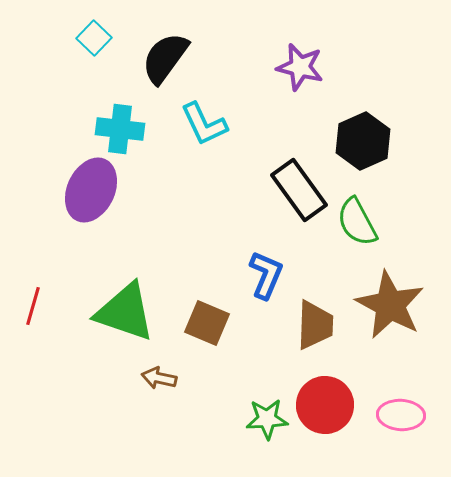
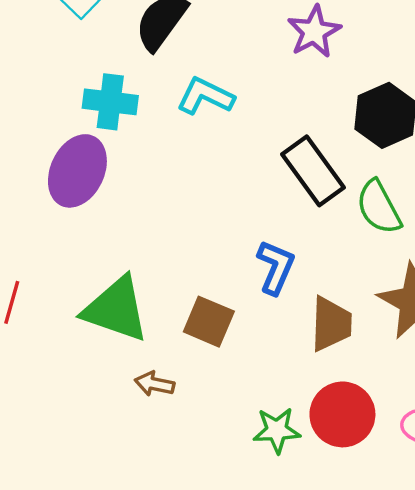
purple star: (300, 67) -> (314, 32), turned 30
cyan L-shape: (204, 124) -> (205, 96), turned 141

